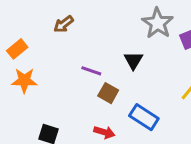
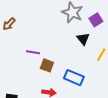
black triangle: (133, 60) -> (83, 39), moved

